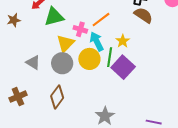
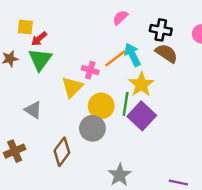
green triangle: (54, 17) -> (40, 59), moved, turned -40
cyan arrow: (97, 41) -> (132, 55), moved
yellow star: (123, 41) -> (141, 84), size x1.5
gray circle: (62, 63) -> (92, 128), moved

